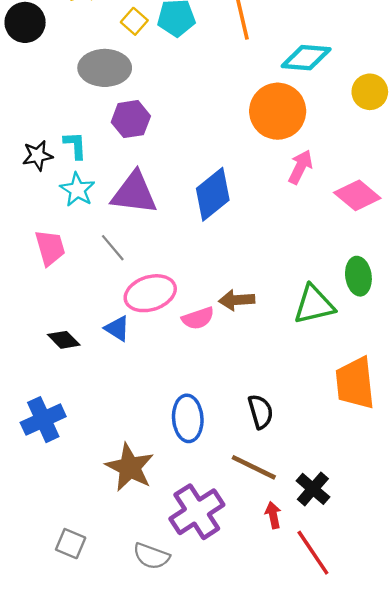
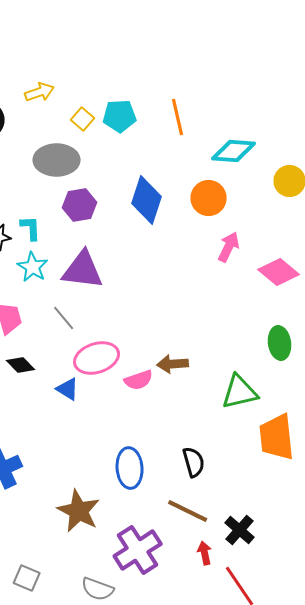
orange circle: (278, 111) -> (209, 198), size x0.7
blue diamond: (213, 194) -> (147, 200), moved, turned -33
green triangle: (314, 305) -> (240, 392), moved
black diamond: (64, 340) -> (21, 365), moved

